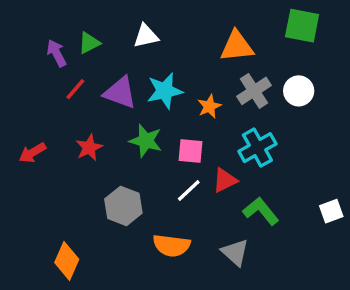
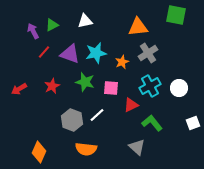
white circle: (299, 91) -> (179, 88), moved
white line: (189, 191) -> (97, 115), moved
orange semicircle: (172, 245) -> (86, 149), moved

